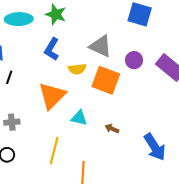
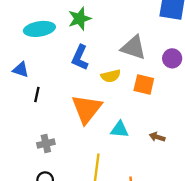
green star: (56, 14) -> (80, 19), turned -30
orange square: (106, 80) -> (144, 84), size x0.7

